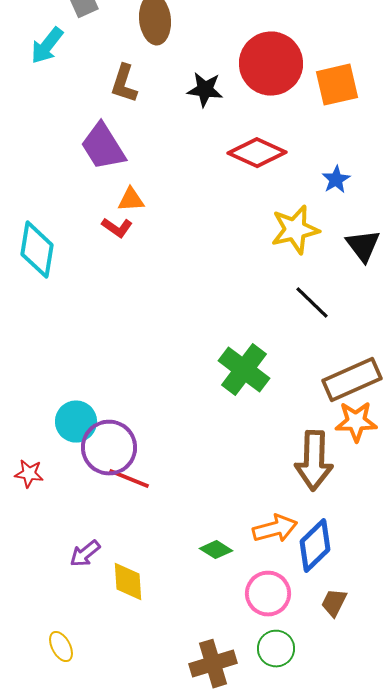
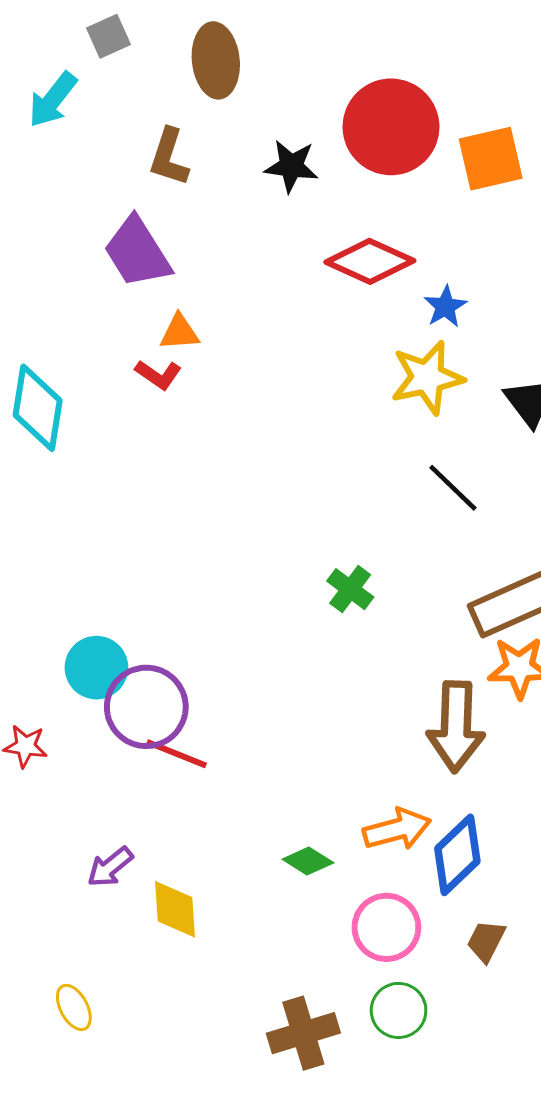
blue star: (336, 180) -> (445, 307), moved
green cross: (244, 370) -> (350, 589), size x0.6

